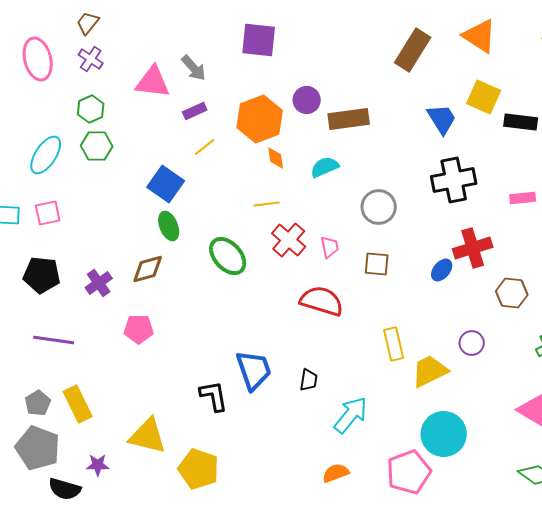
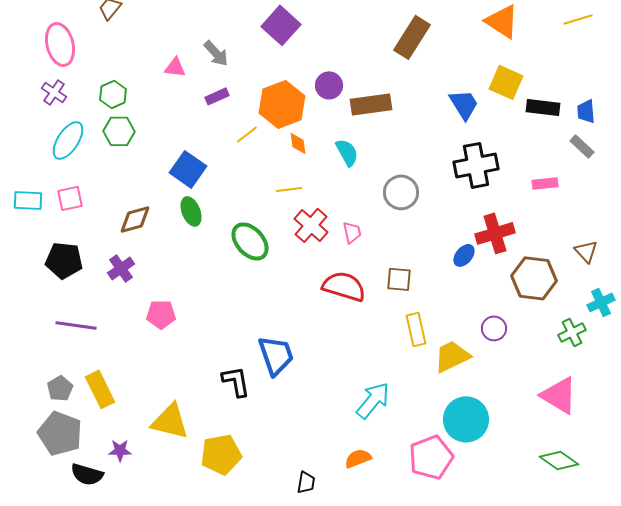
purple square: (259, 40) -> (281, 25), turned 36
brown rectangle: (413, 50) -> (412, 37), moved
purple cross: (91, 59) -> (54, 92), moved
pink triangle: (153, 82) -> (175, 67), size x0.6
yellow line: (205, 147) -> (247, 134), moved
cyan semicircle: (325, 167) -> (347, 152), turned 84
brown square: (377, 264) -> (399, 279), moved
brown diamond: (148, 269) -> (135, 219), moved
brown hexagon: (512, 293) -> (534, 278), size x1.4
black trapezoid: (309, 380) -> (306, 482), moved
yellow pentagon: (199, 469) -> (221, 454), turned -30

